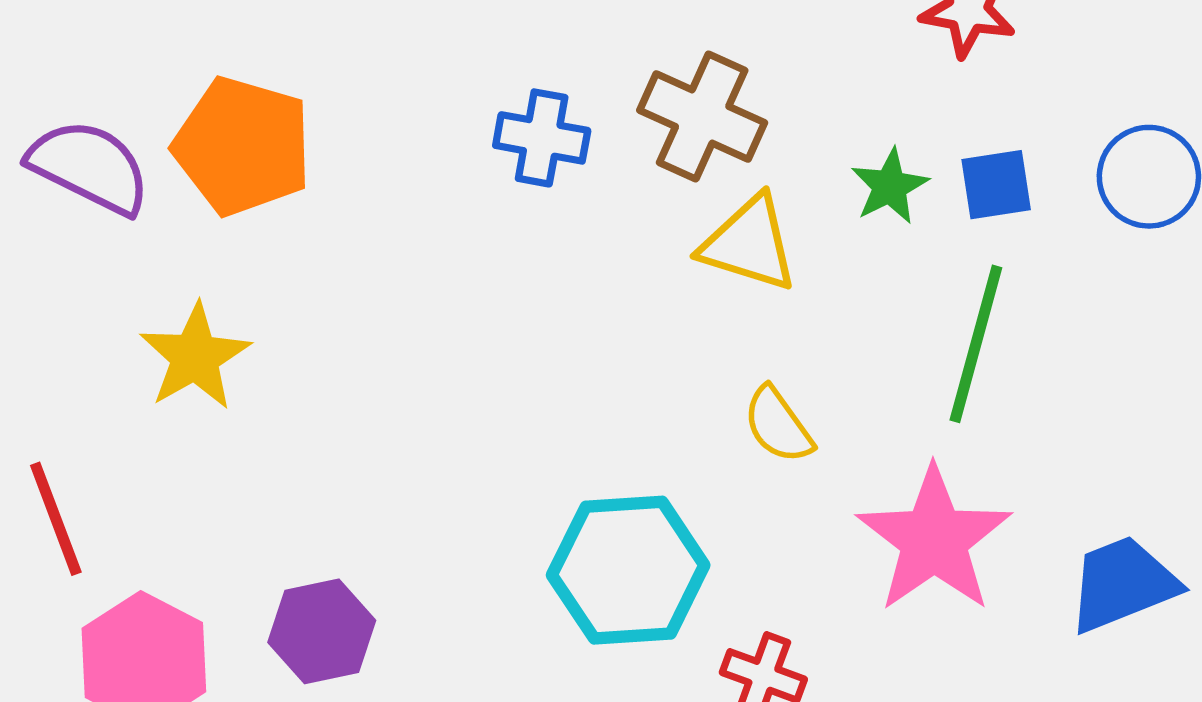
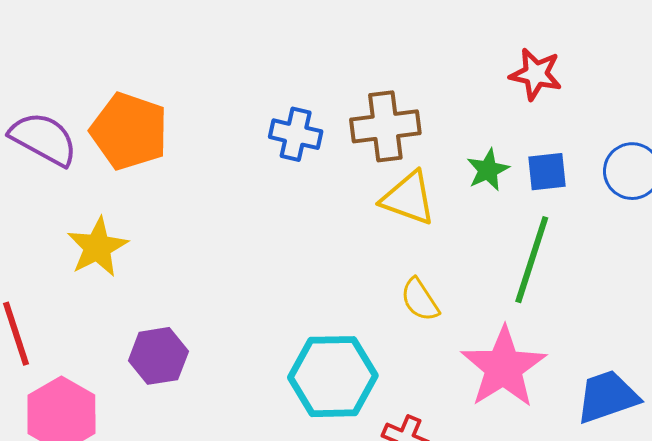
brown cross: (702, 116) -> (385, 126), turned -34
purple hexagon: (322, 631) -> (158, 356), moved

